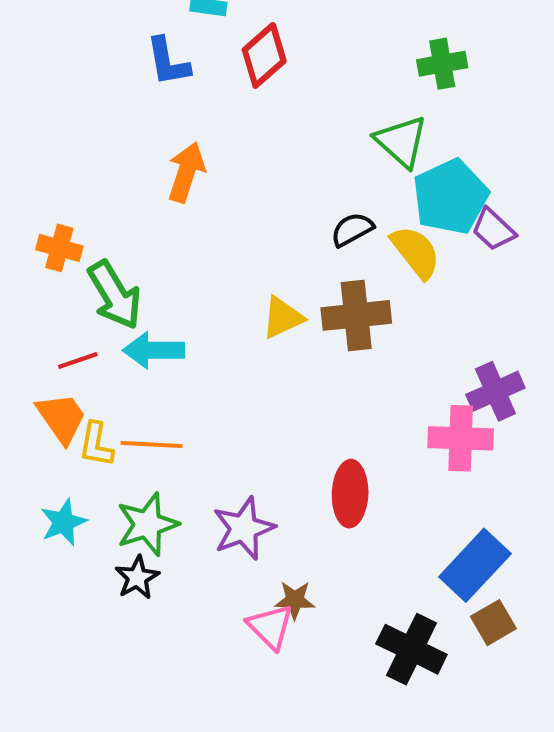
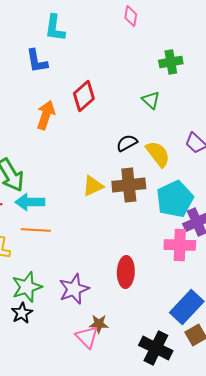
red diamond: (264, 55) -> (84, 96), moved
green triangle: (401, 141) -> (151, 100), size x0.7
cyan pentagon: (450, 197) -> (175, 199), moved
orange line: (151, 444) -> (36, 230), moved

